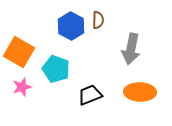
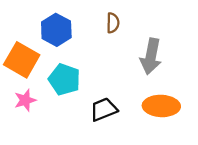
blue hexagon: (71, 26) -> (56, 30), moved

